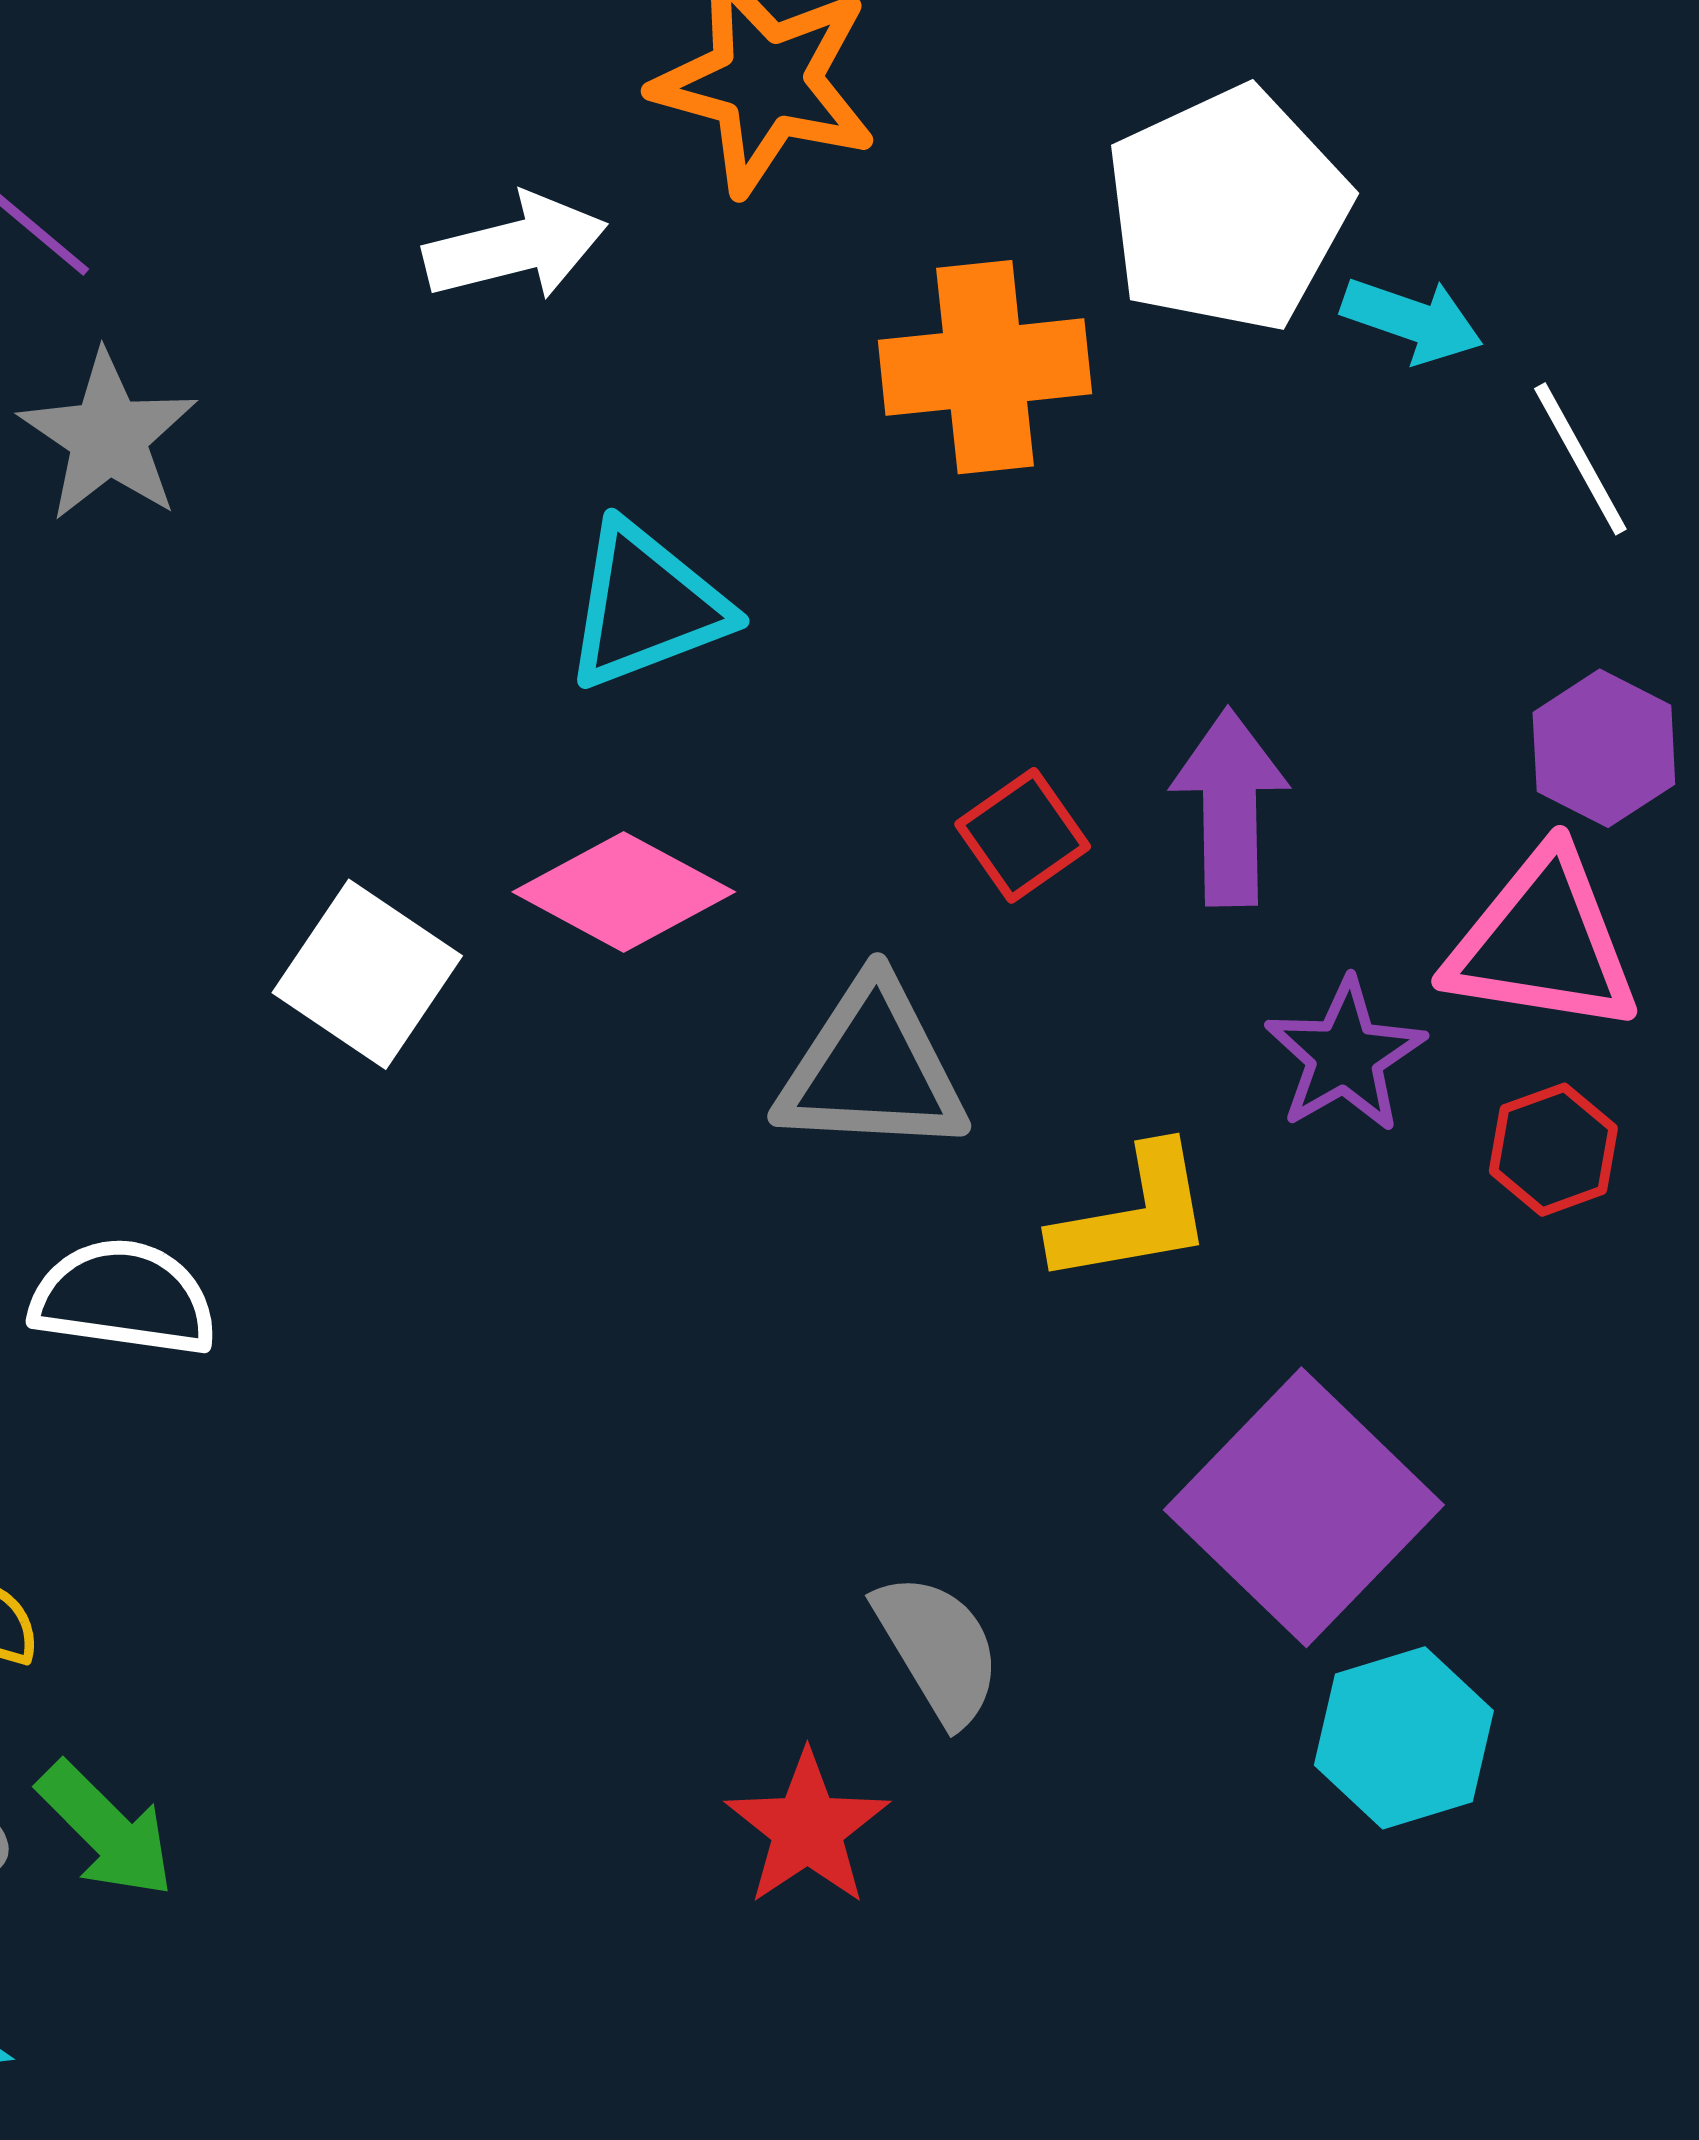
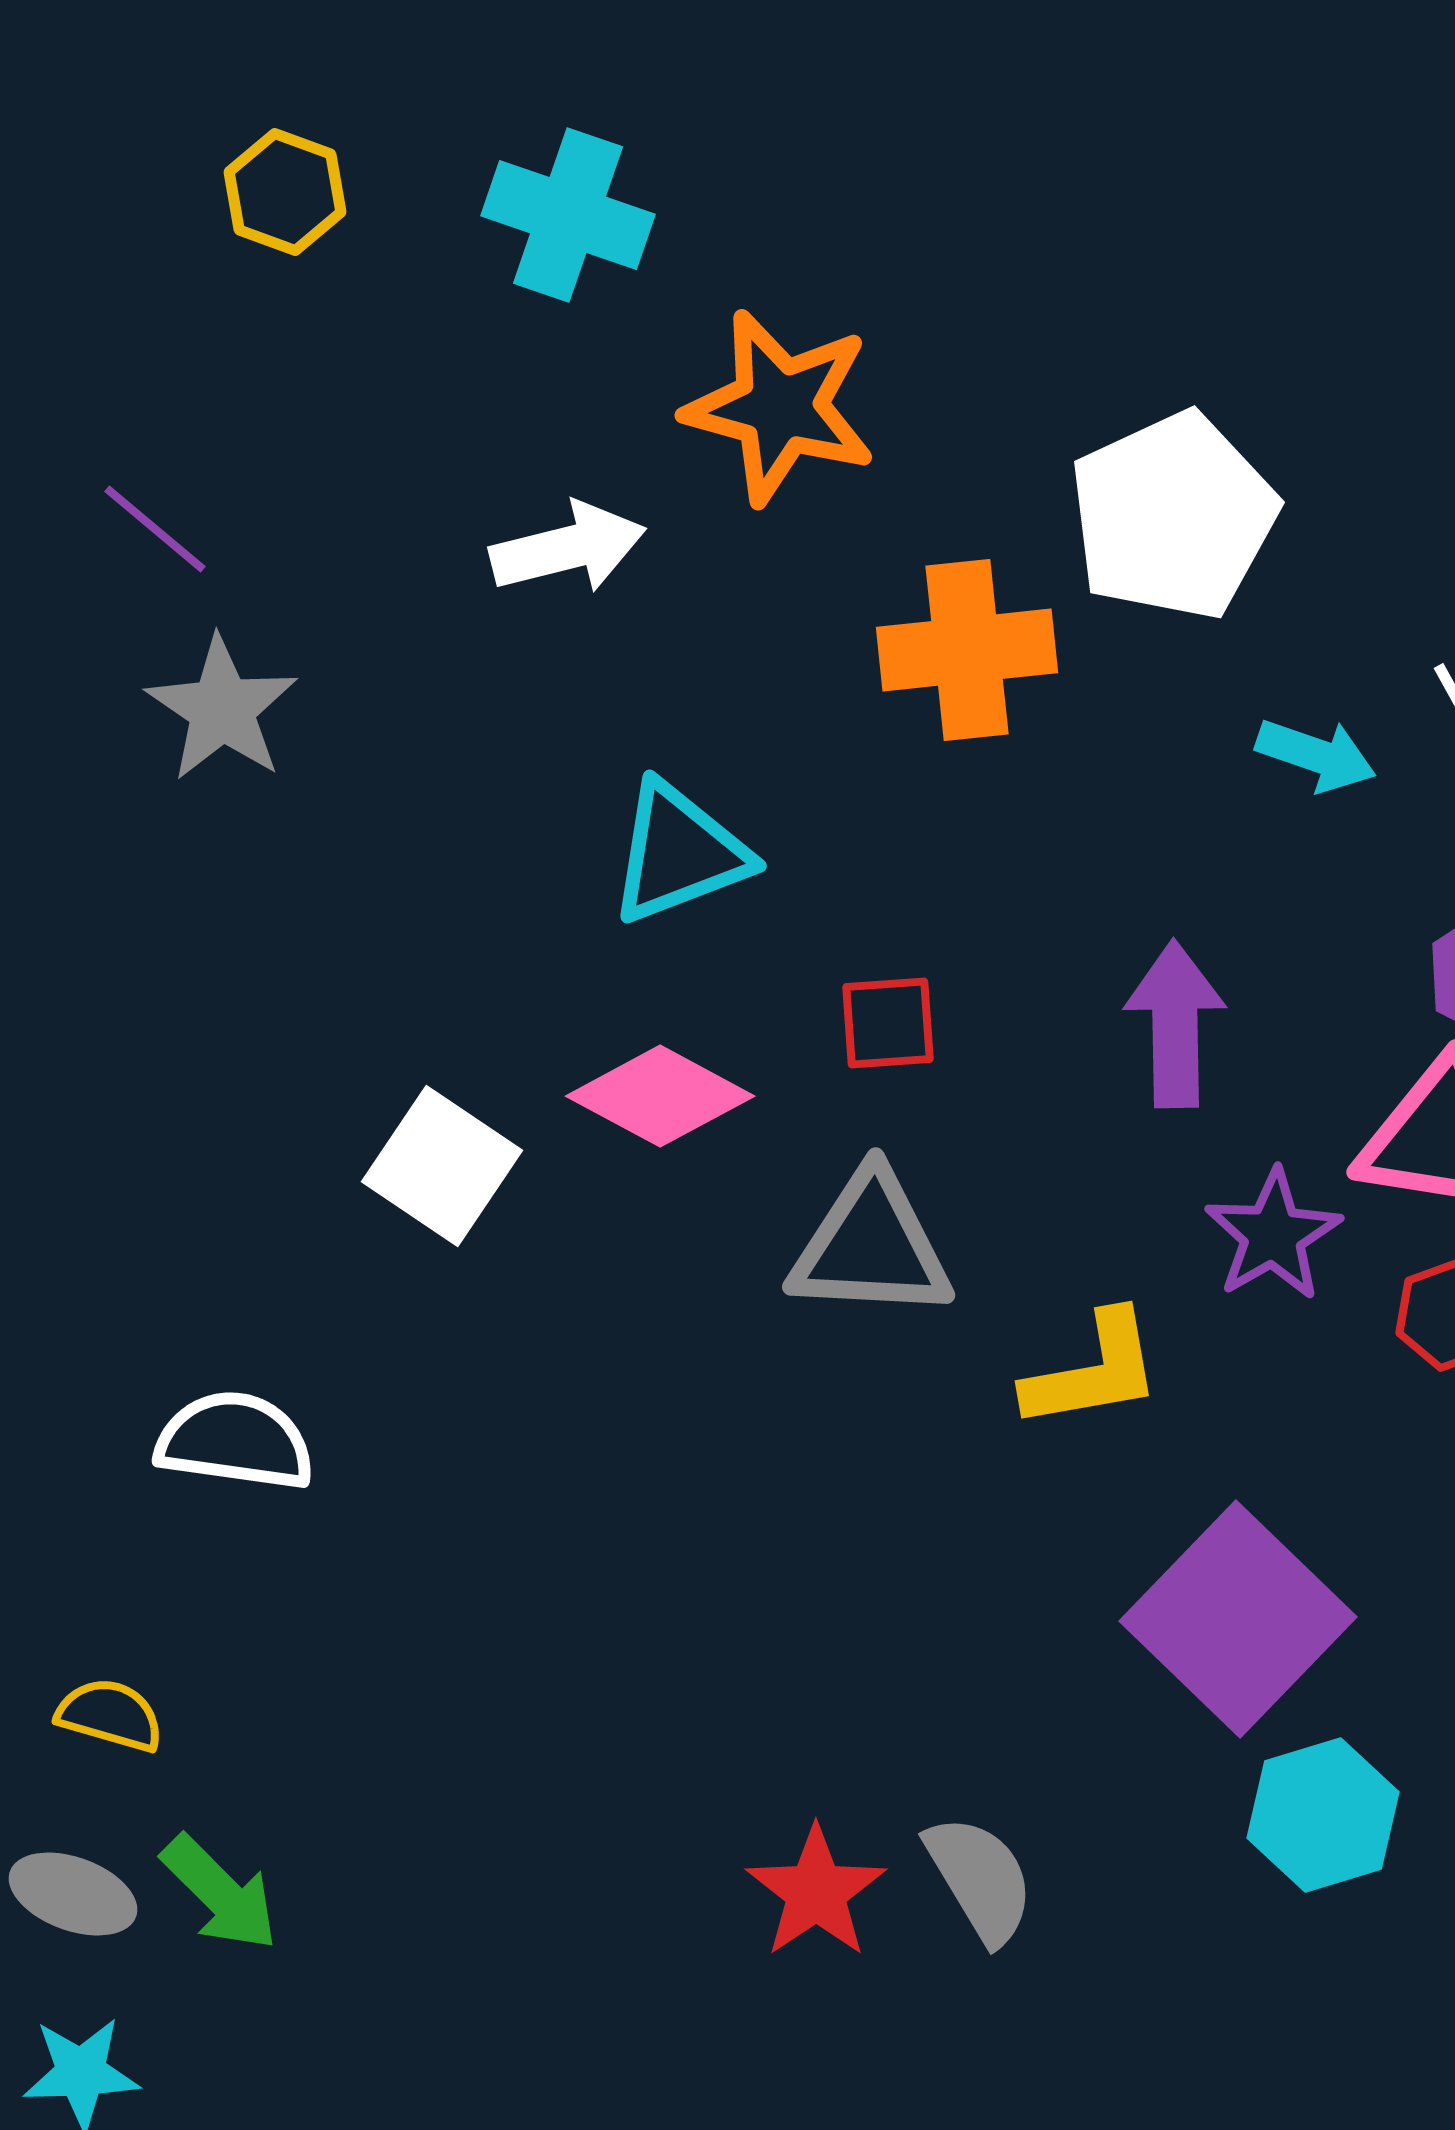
cyan arrow: (1412, 320) -> (1316, 755), moved
red square: (1023, 835) -> (888, 1023), moved, turned 31
gray semicircle: (938, 1649) -> (980, 1879), moved

